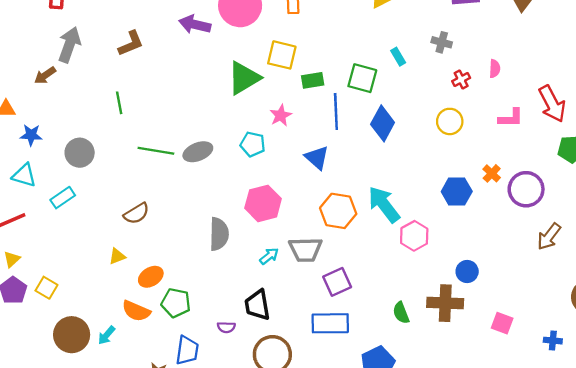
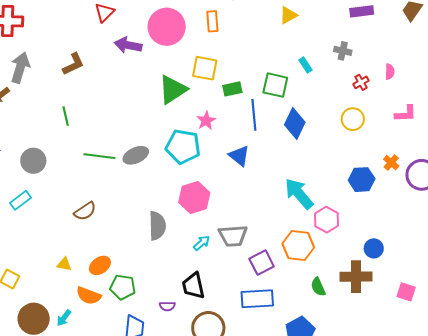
cyan pentagon: (253, 144) -> (183, 147), size x1.6
orange hexagon: (338, 211) -> (298, 245), moved
yellow triangle: (117, 256) -> (64, 264), moved, turned 35

